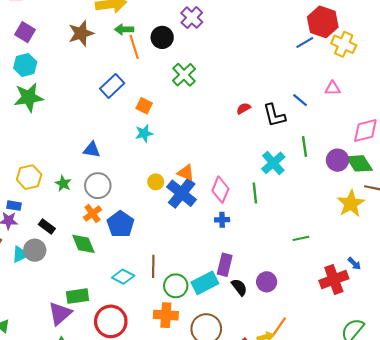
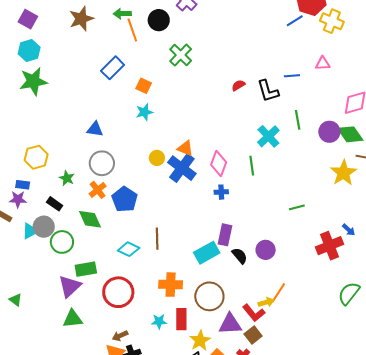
blue line: (300, 100) -> (292, 76), turned -42
green star: (63, 183) -> (67, 178), moved
green circle: (176, 286) -> (62, 242), moved

